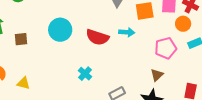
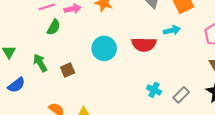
cyan cross: (85, 74) -> (154, 90), moved

